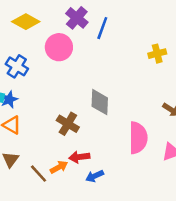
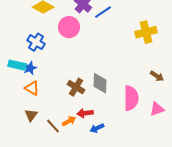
blue line: (102, 28) -> (103, 12), turned 36
yellow cross: (157, 54) -> (146, 32), size x1.5
gray diamond: (100, 102) -> (100, 83), moved

